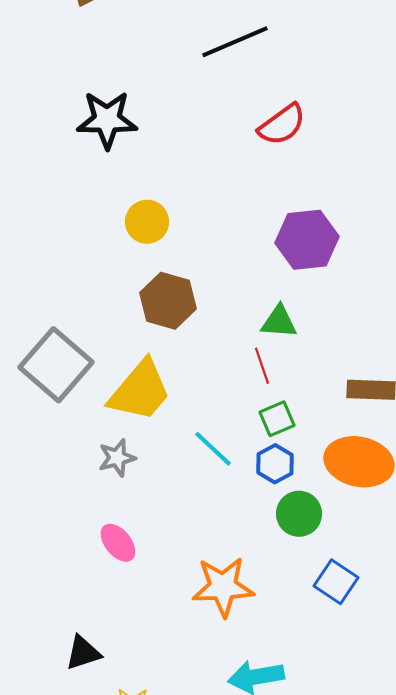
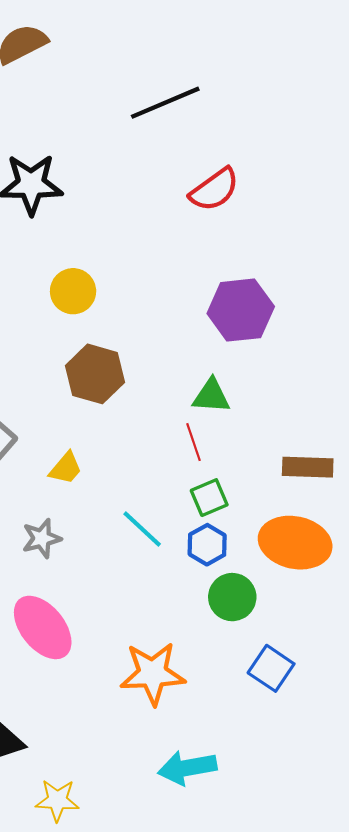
yellow trapezoid: (140, 391) -> (66, 468), size x0.5
pink ellipse: (118, 543) -> (43, 627), size x1.6

